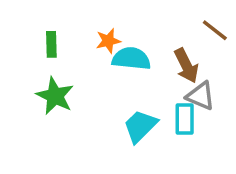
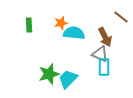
green star: (55, 96) -> (49, 74), moved, turned 30
gray triangle: (201, 96) -> (100, 54), moved
cyan trapezoid: (140, 126) -> (68, 79), moved

